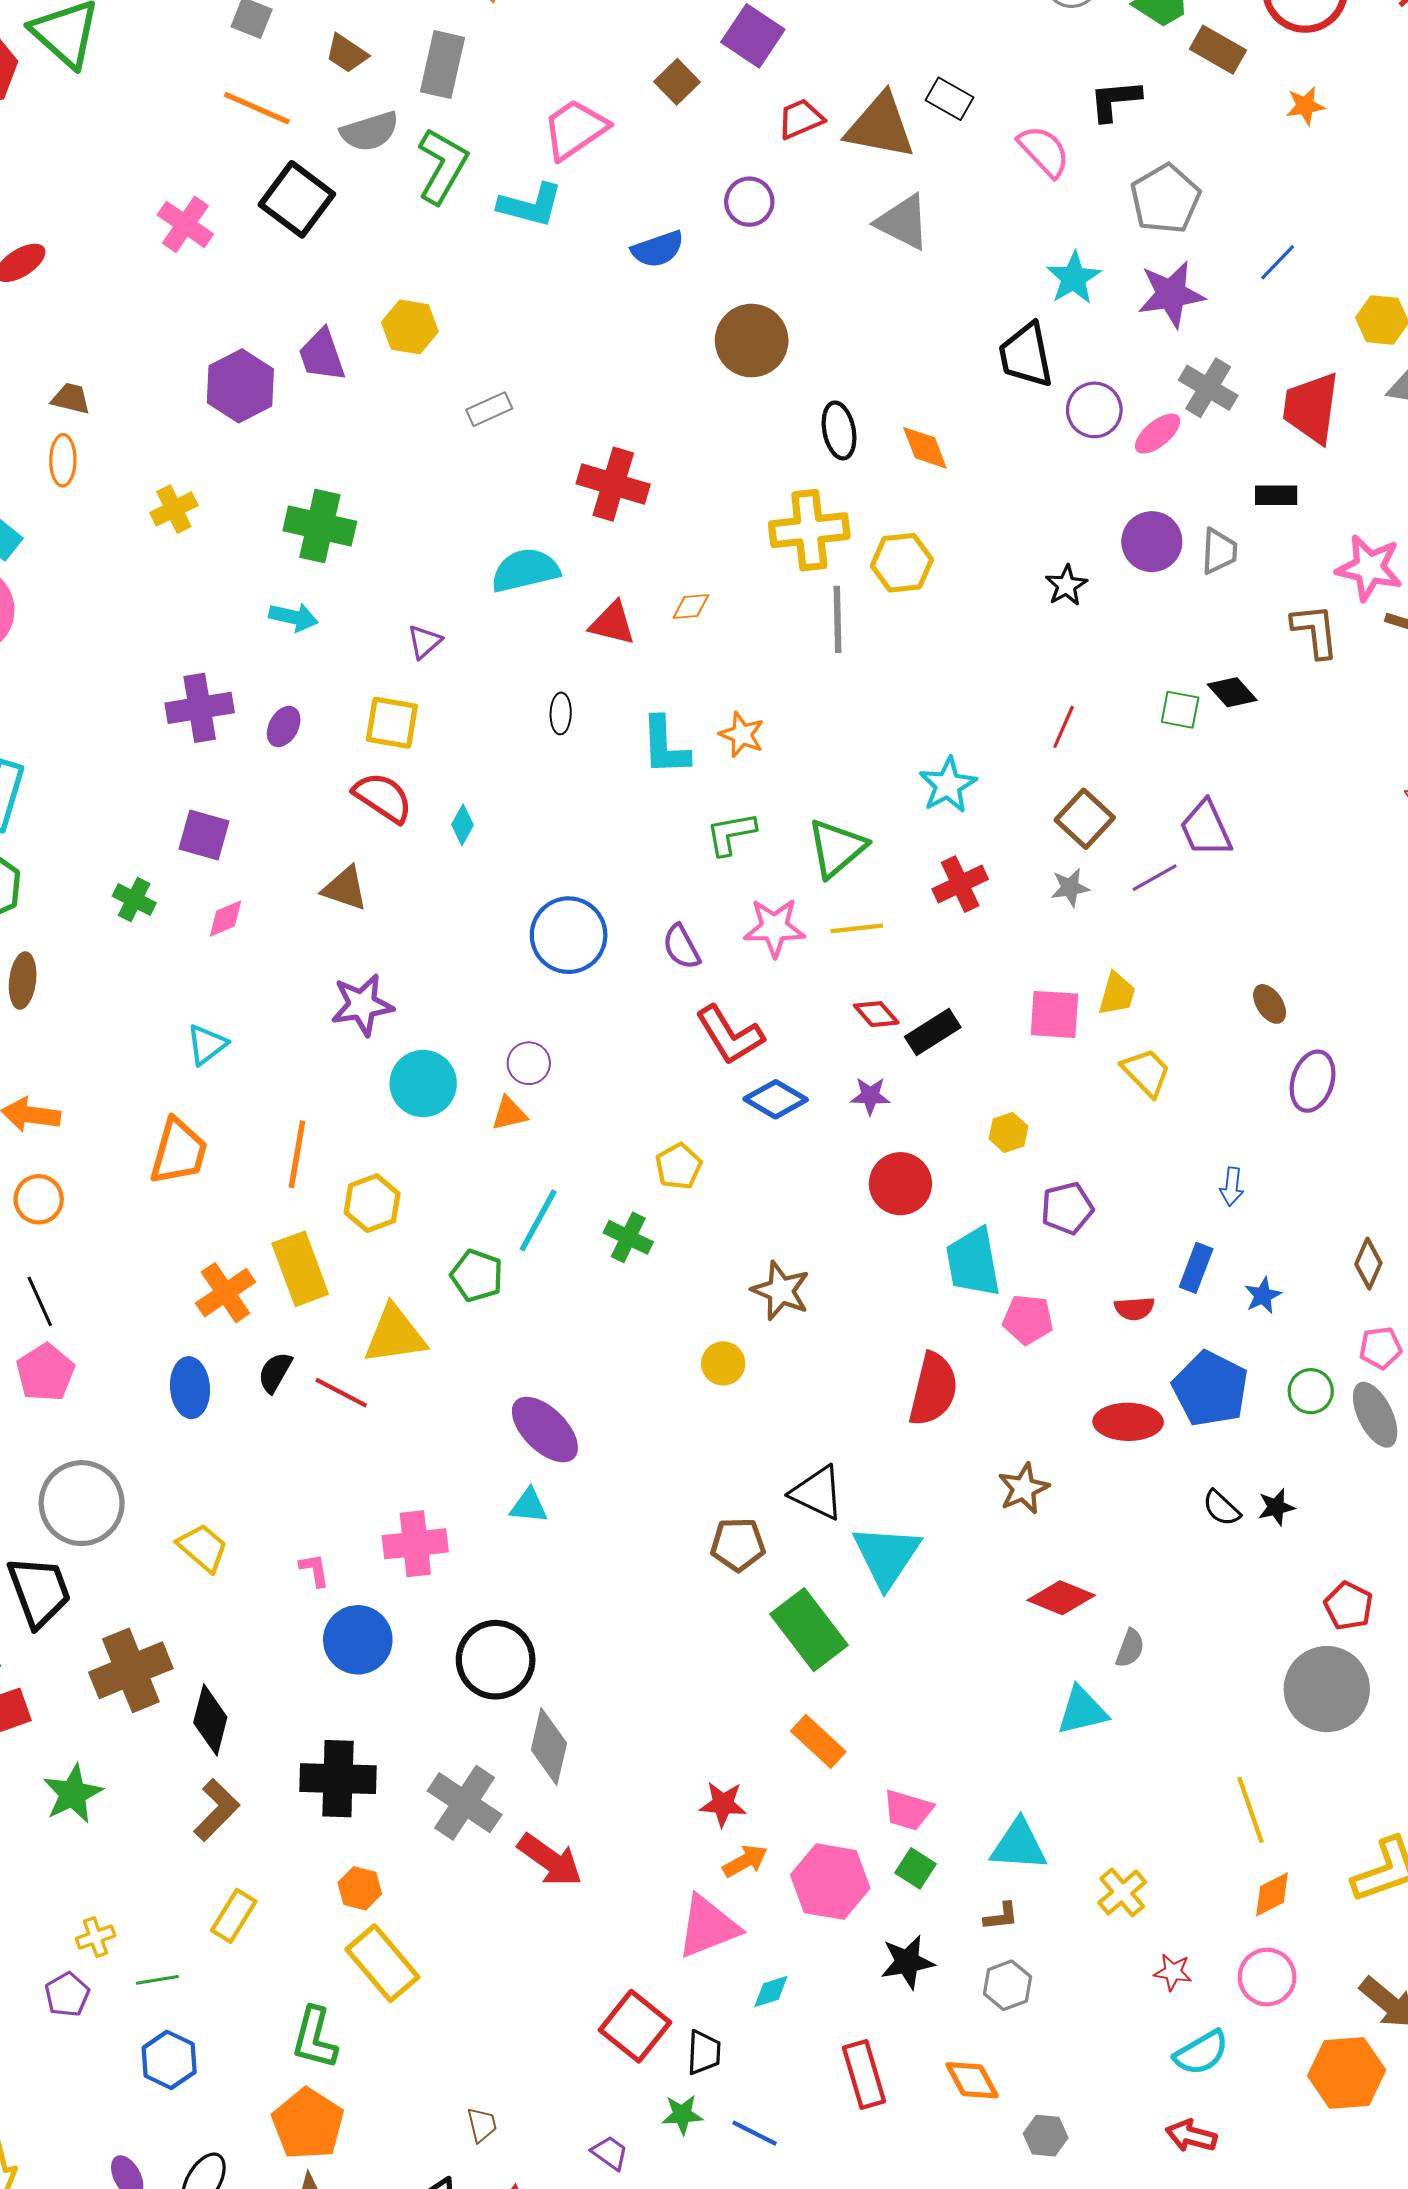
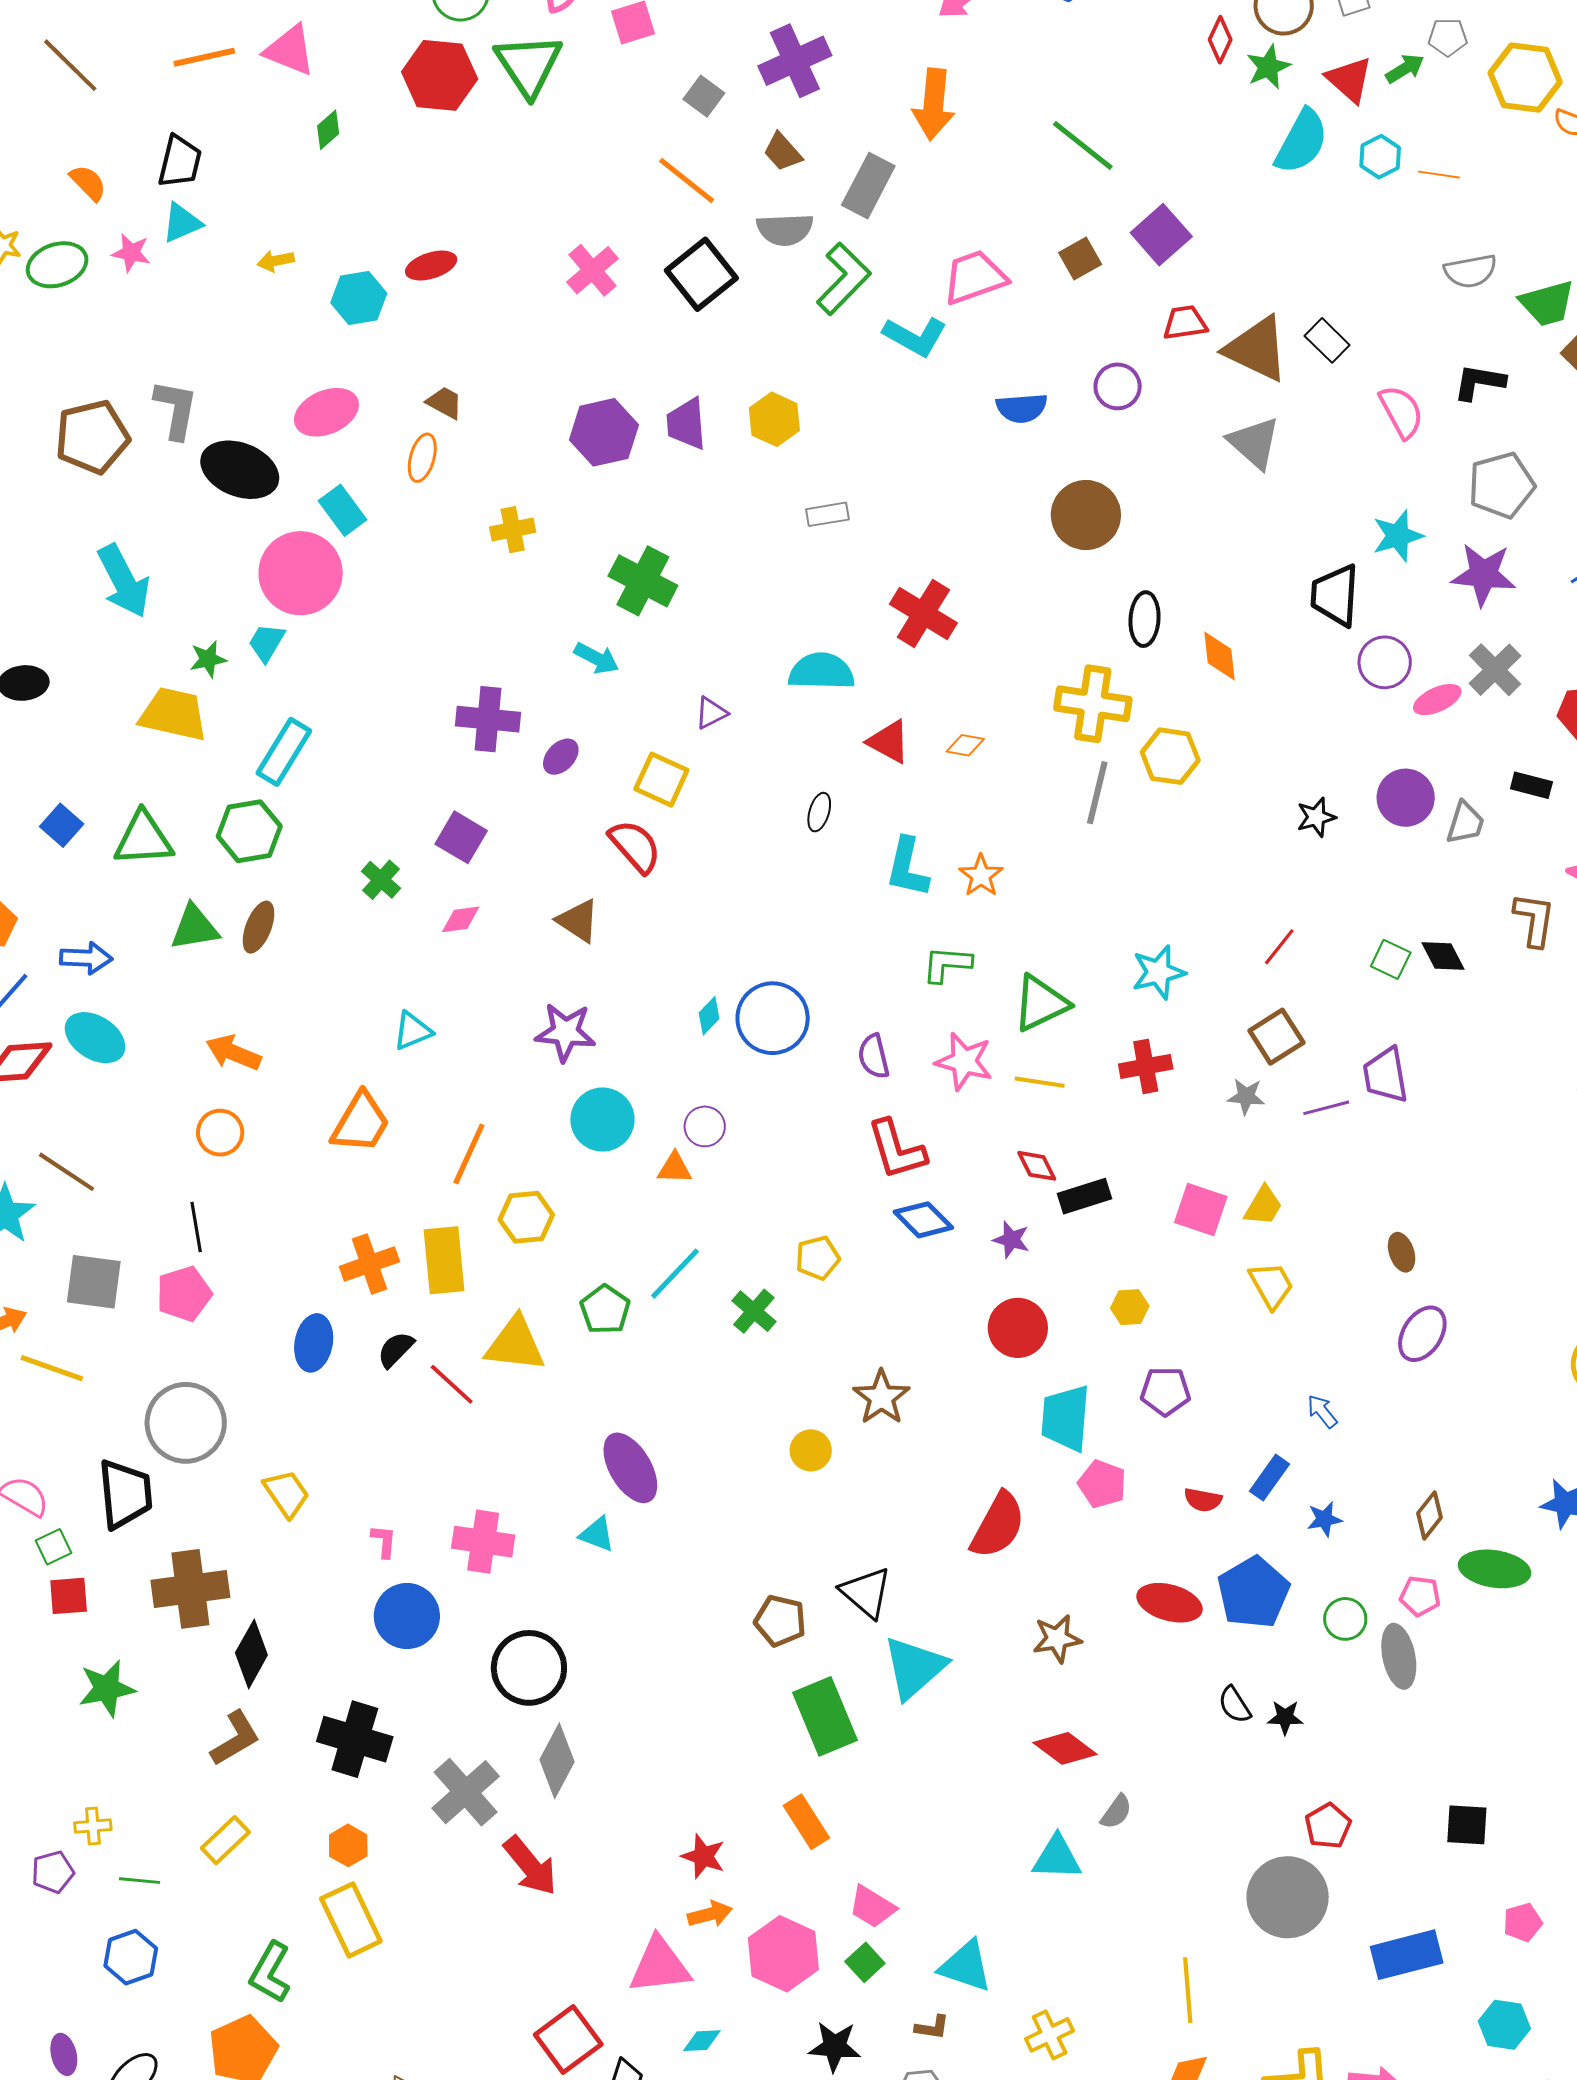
cyan diamond: (462, 825) -> (709, 1016), moved
blue arrow: (1232, 1187) -> (1322, 1411), turned 120

